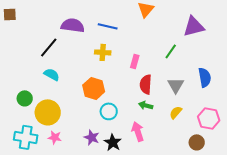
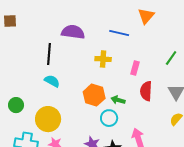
blue line: (108, 26) -> (119, 33), moved
black line: (49, 47) -> (49, 54), turned -35
green circle: (25, 98) -> (16, 105), moved
green arrow: (146, 105) -> (118, 100), moved

